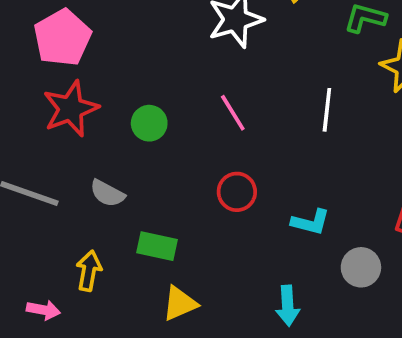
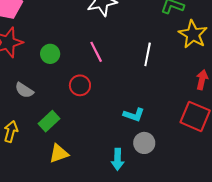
red circle: (237, 192) -> (80, 85), moved
green rectangle: (157, 246) -> (49, 121), turned -60
gray circle: (361, 267) -> (144, 143), moved

